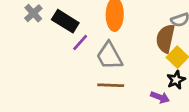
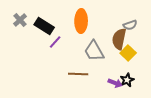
gray trapezoid: (109, 56) -> (94, 51), moved
black star: (176, 80) -> (127, 80), moved

